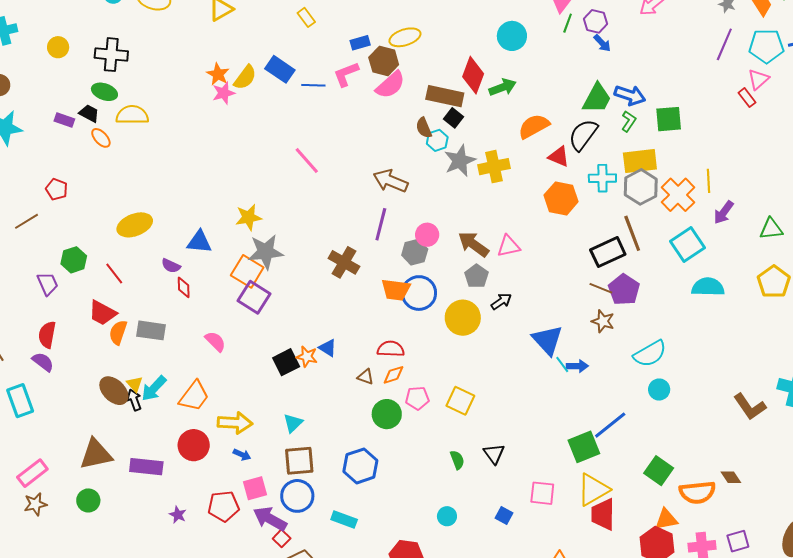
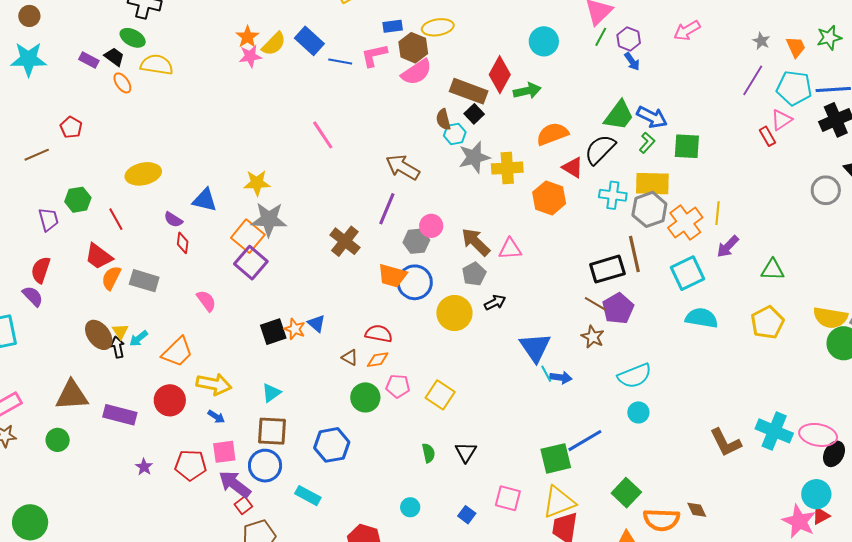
orange hexagon: (561, 198) -> (549, 198), moved
cyan arrow: (154, 388) -> (139, 338), size x0.7

